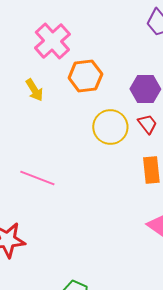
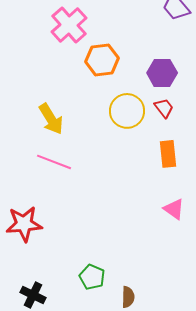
yellow arrow: (34, 90) -> (51, 119), moved, size x1.4

